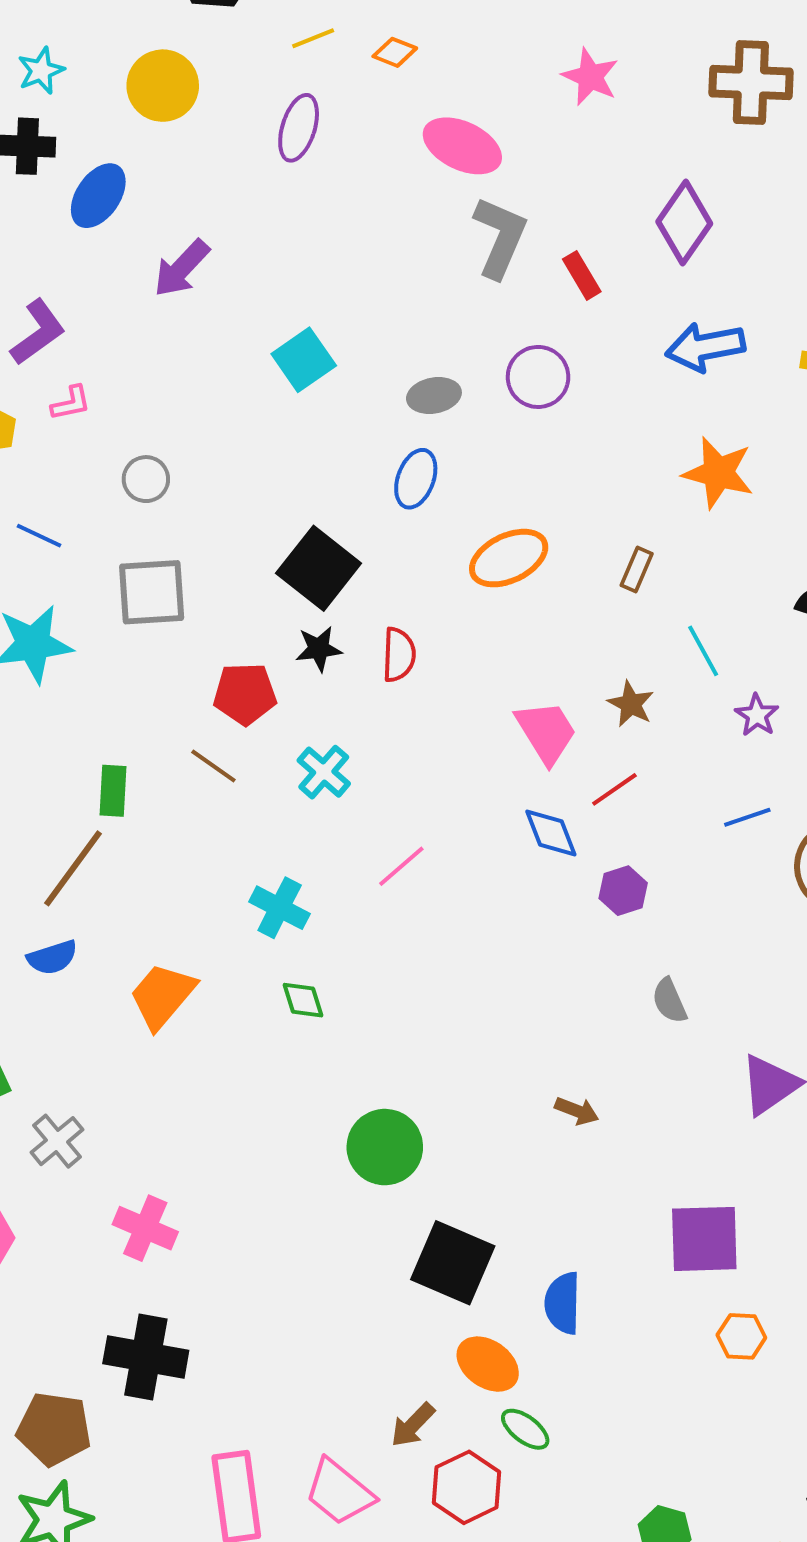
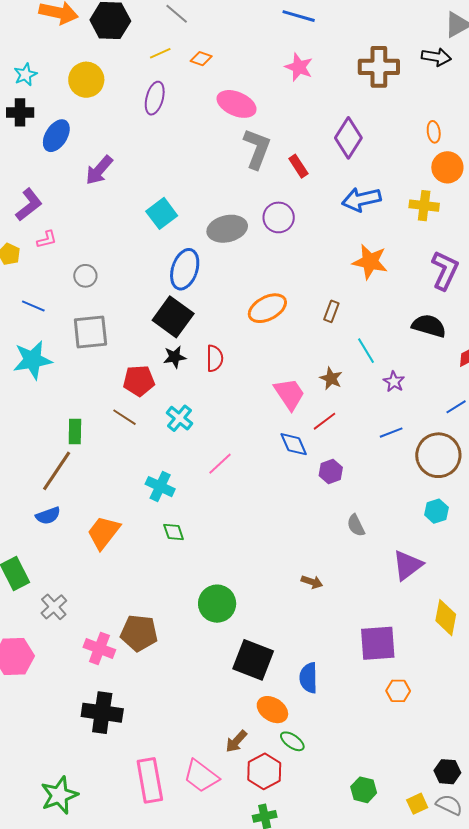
gray ellipse: (434, 396) -> (227, 229), size x1.5
blue ellipse: (416, 479) -> (185, 269), moved, size x1.4
brown pentagon: (54, 1429) -> (139, 633), moved

